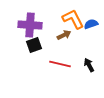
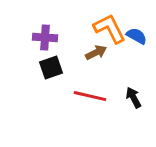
blue semicircle: (91, 24) -> (137, 36), turned 48
purple cross: (30, 25) -> (45, 37), size x0.7

